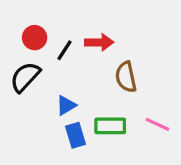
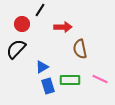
black line: (65, 50) -> (40, 10), moved

